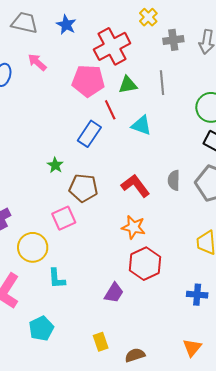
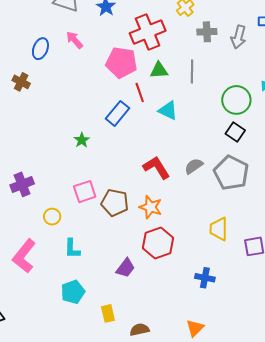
gray semicircle: (174, 180) -> (194, 166), turned 48
brown pentagon: (83, 188) -> (115, 203), moved
yellow circle: (33, 247) -> (52, 217), size x0.6
cyan pentagon: (41, 328) -> (73, 292), moved

